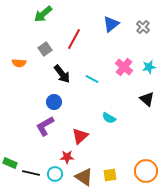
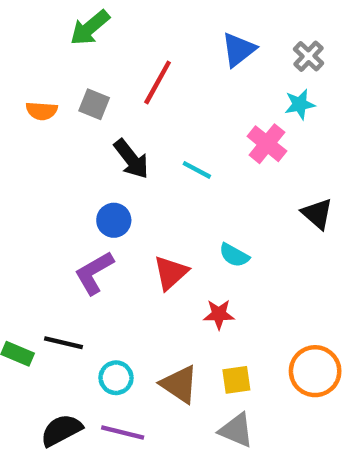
gray square: (45, 49) -> (94, 104), turned -32
orange semicircle: (19, 63) -> (42, 111), moved
cyan star: (149, 67) -> (300, 104), moved
red triangle: (80, 136) -> (171, 273), moved
red star: (67, 157) -> (219, 314), moved
black line: (31, 173) -> (64, 343), moved

